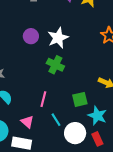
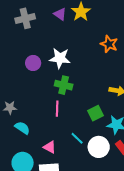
white star: (58, 38) -> (60, 58), turned -30
pink line: (43, 99) -> (57, 109), moved

